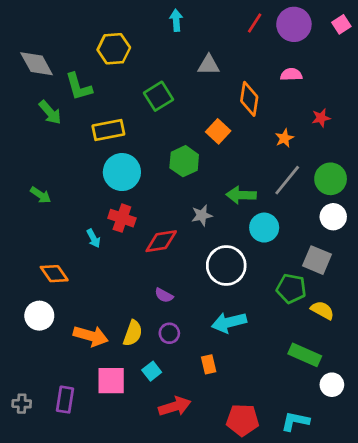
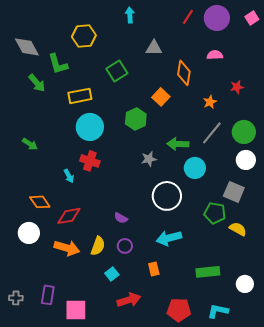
red diamond: (161, 241) -> (69, 216), moved
green rectangle: (305, 355) -> (208, 272), moved, turned -30
pink square: (111, 381) -> (76, 310), moved

